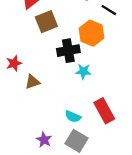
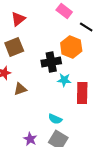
brown square: (46, 22) -> (14, 47), moved
red rectangle: (104, 111) -> (82, 93), moved, turned 30

